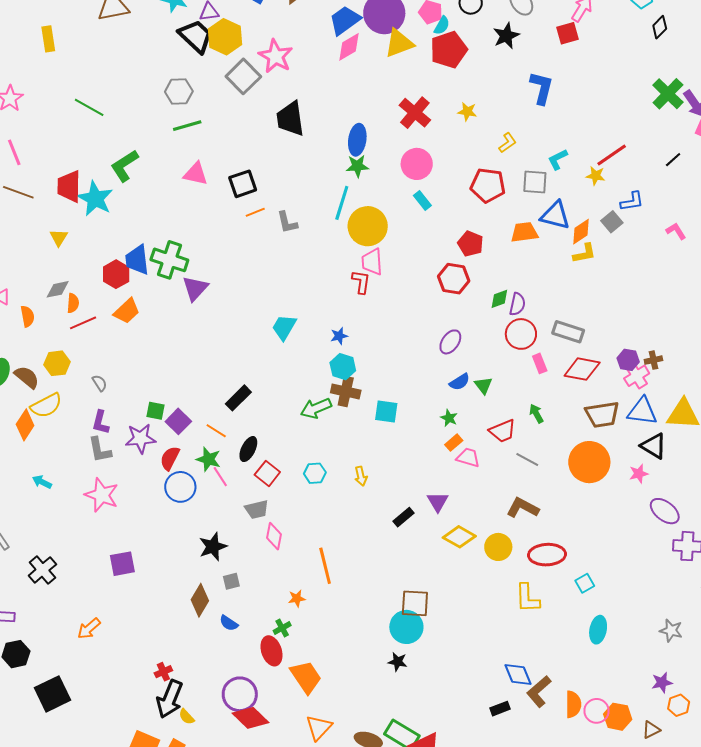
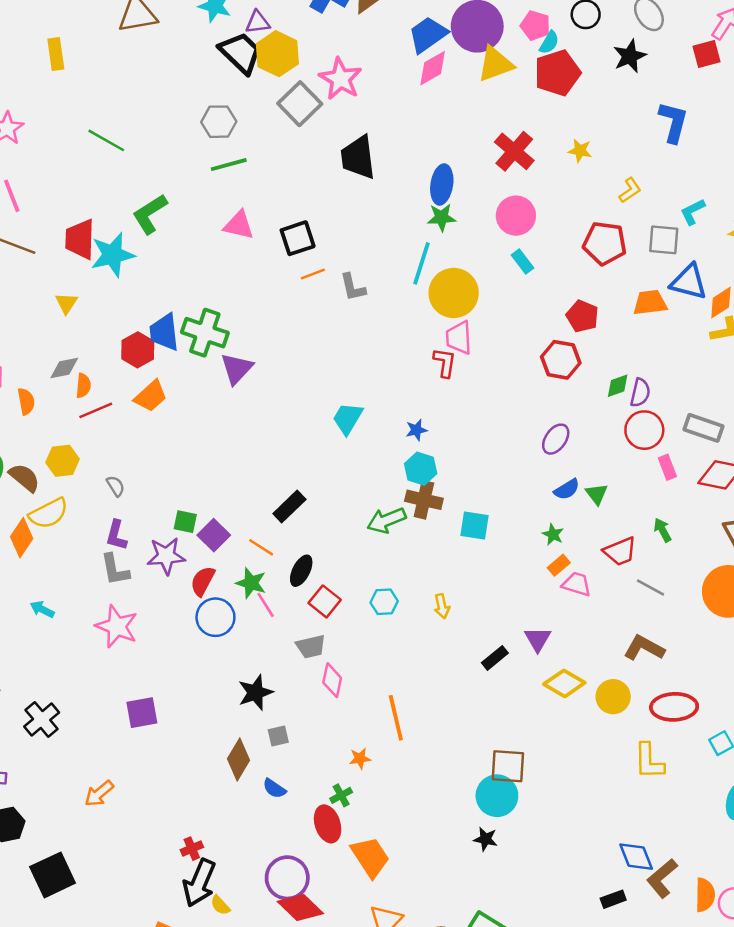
cyan star: (95, 199) -> (113, 255), turned 30

